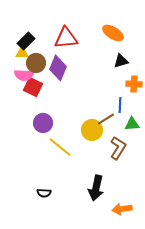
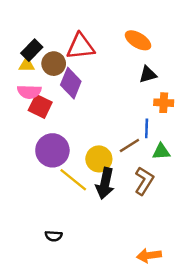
brown circle: (36, 63) -> (54, 64), moved
purple circle: (43, 123) -> (52, 150), size x1.4
yellow circle: (92, 130) -> (99, 159), moved
black arrow: (96, 188) -> (105, 183), moved

